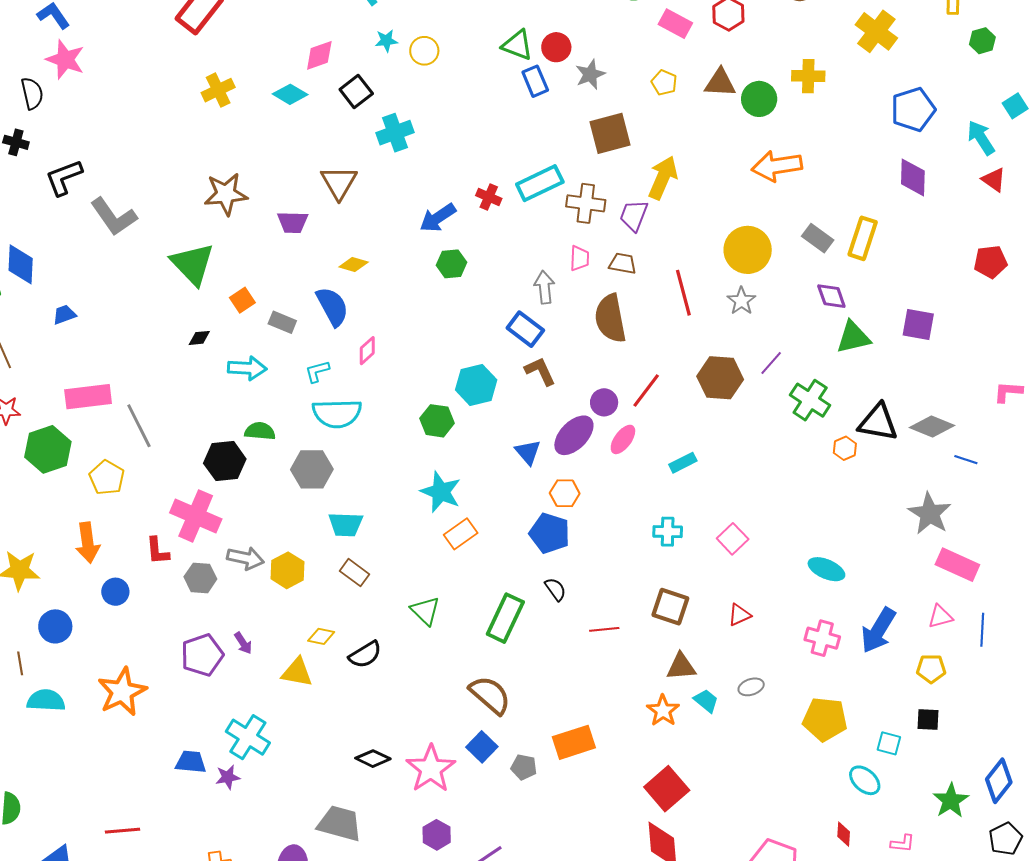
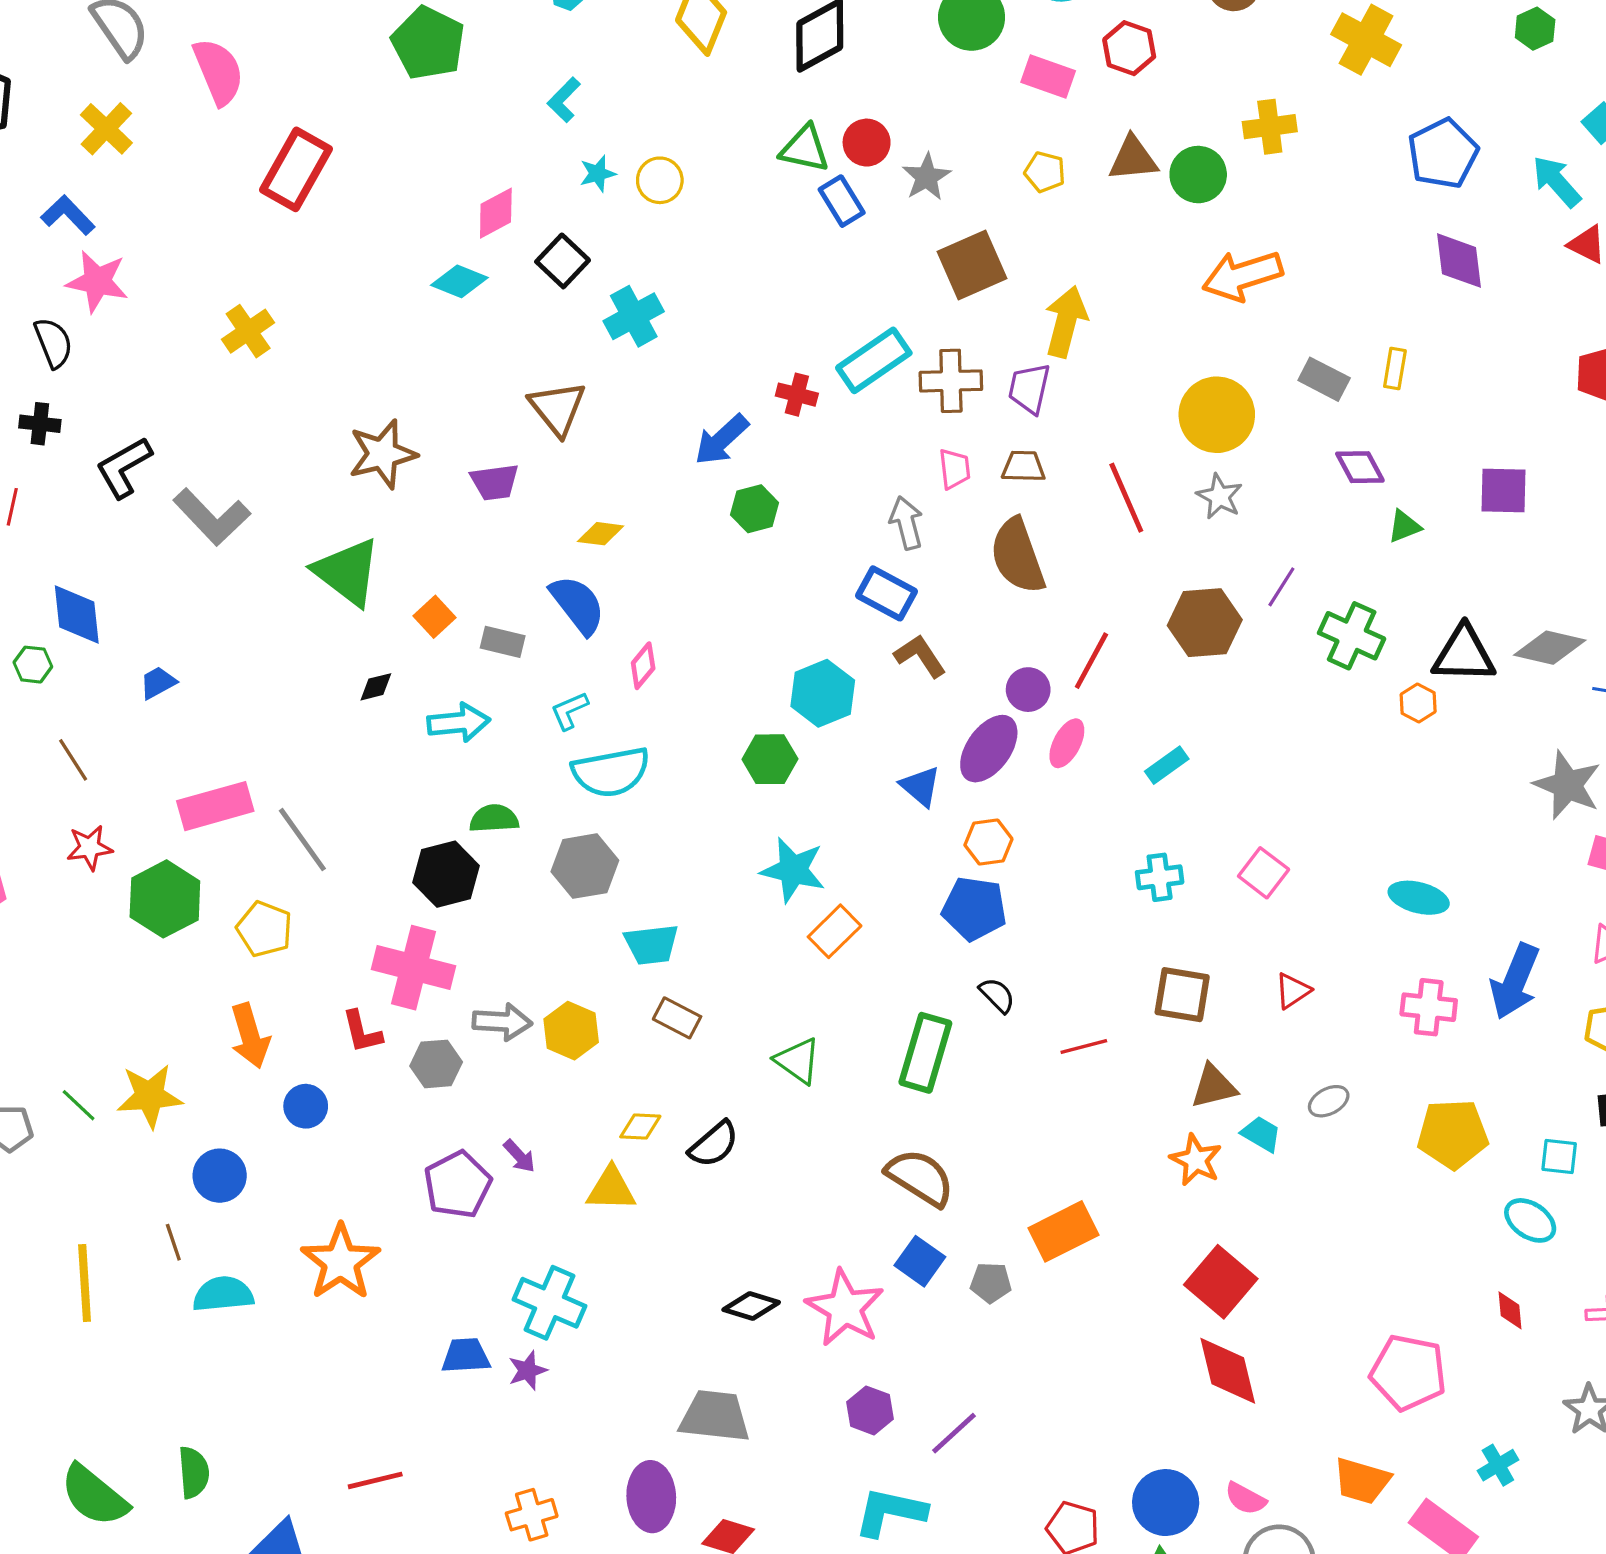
yellow cross: (218, 90) -> (248, 331), moved
yellow rectangle: (863, 238) -> (1395, 368), size x0.6
green triangle: (853, 337) -> (1404, 526), size x0.6

